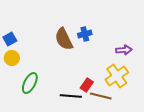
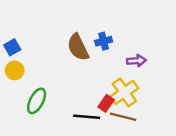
purple arrow: (124, 50) -> (137, 61), moved
yellow cross: (117, 76) -> (124, 92), moved

